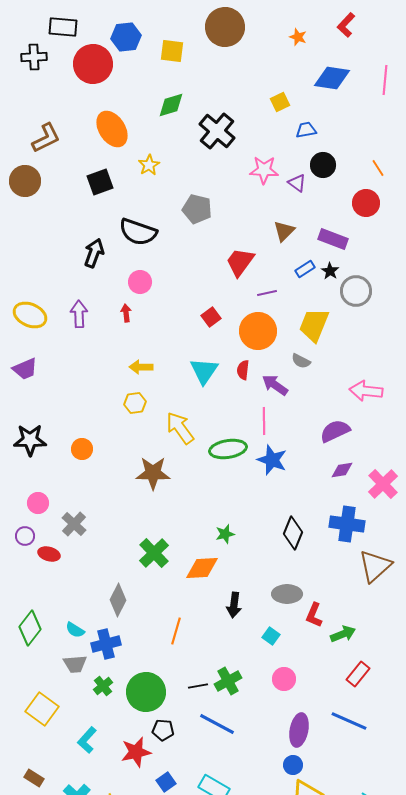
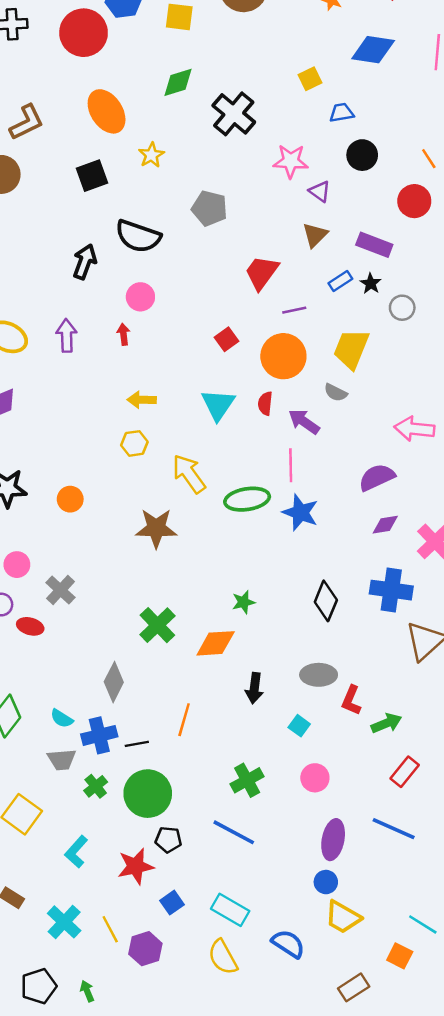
purple triangle: (297, 183) -> (320, 191), moved
gray circle: (356, 291) -> (402, 308), size x0.7
black line: (198, 686) -> (137, 744), moved

